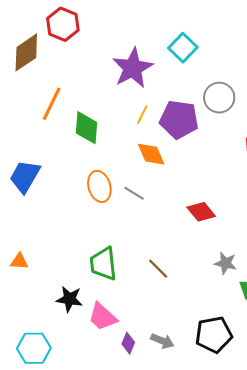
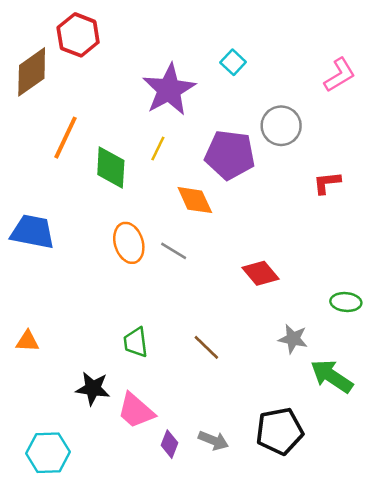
cyan square: (183, 48) -> (233, 62), size x0.7
yellow line: (142, 115) -> (158, 149), moved
blue trapezoid: (25, 177) -> (33, 232), turned 72
green trapezoid: (103, 264) -> (136, 342), size x0.7

